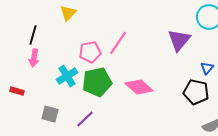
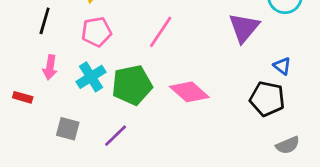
pink pentagon: (90, 52) -> (96, 32), moved
pink arrow: (34, 58) -> (50, 67), moved
blue triangle: (207, 68) -> (282, 66), turned -32

